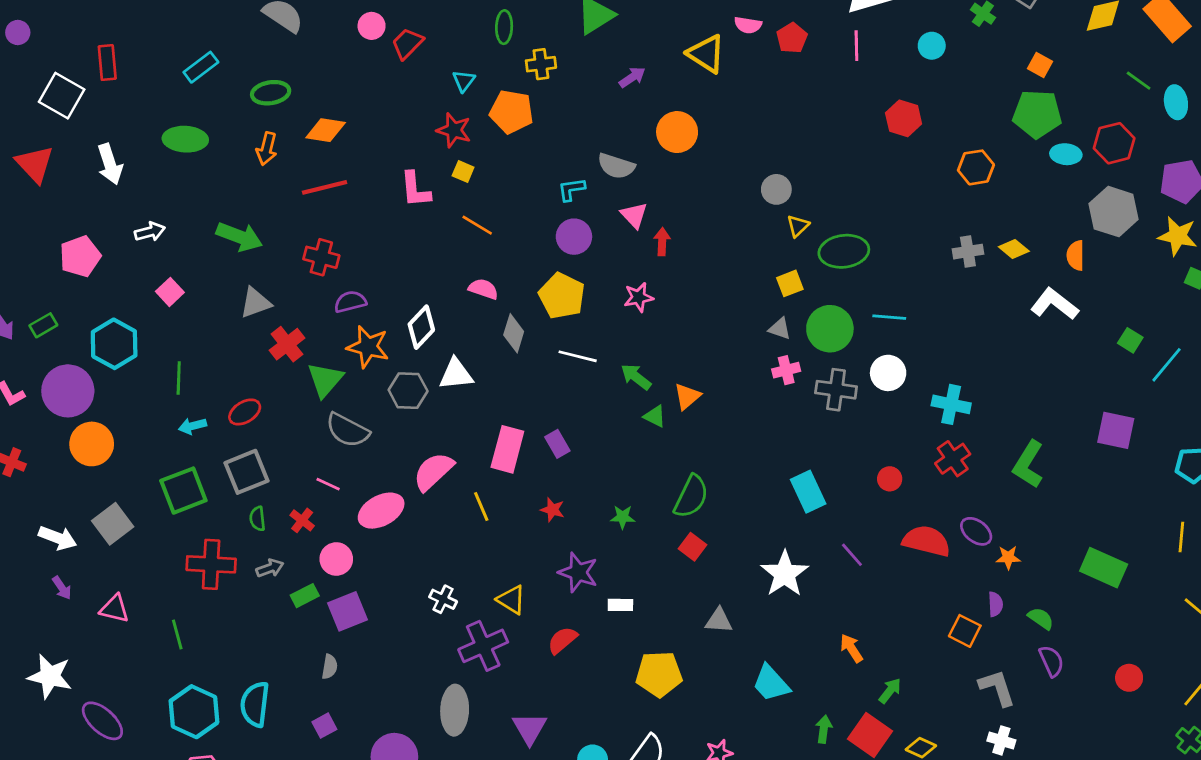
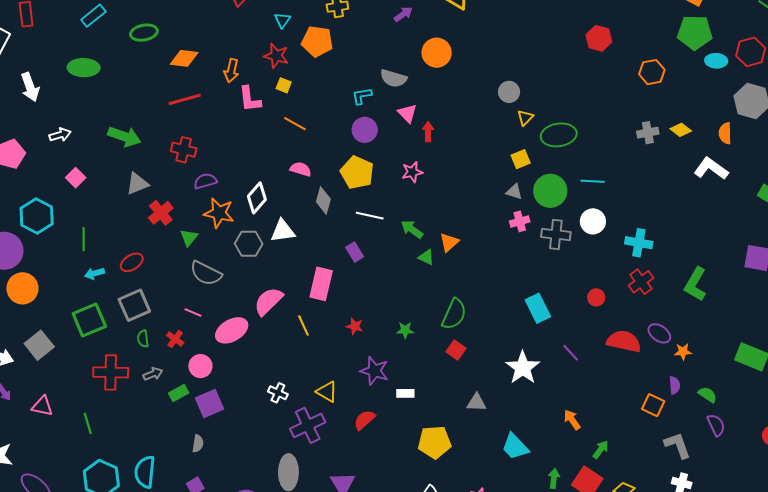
orange arrow: (267, 149) -> (231, 71), moved
green triangle: (325, 380) -> (189, 238), size x0.7
purple rectangle: (557, 444) -> (355, 252), moved

